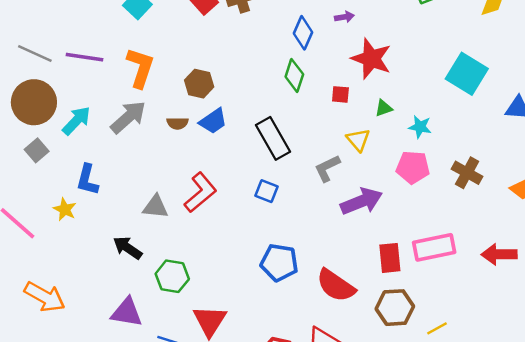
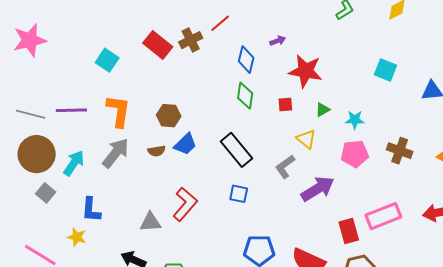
cyan square: (467, 74) -> (385, 70), size x0.7

